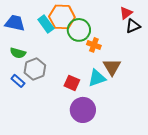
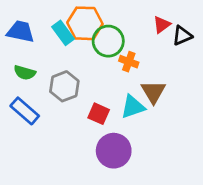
red triangle: (126, 13) -> (162, 25), moved
gray hexagon: (35, 69) -> (64, 86), moved
blue rectangle: (18, 81) -> (25, 111), size x1.5

